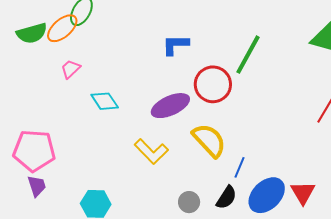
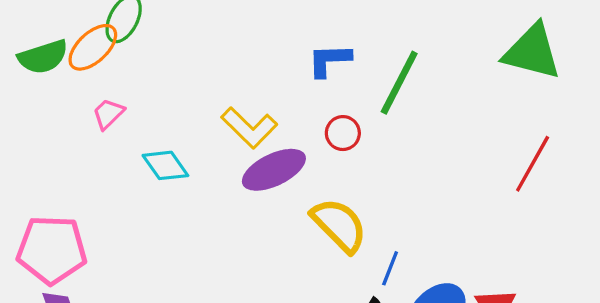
blue L-shape: (175, 45) -> (329, 60), moved
red circle: (213, 84) -> (343, 133), size x0.6
yellow L-shape: (151, 151) -> (249, 128), moved

